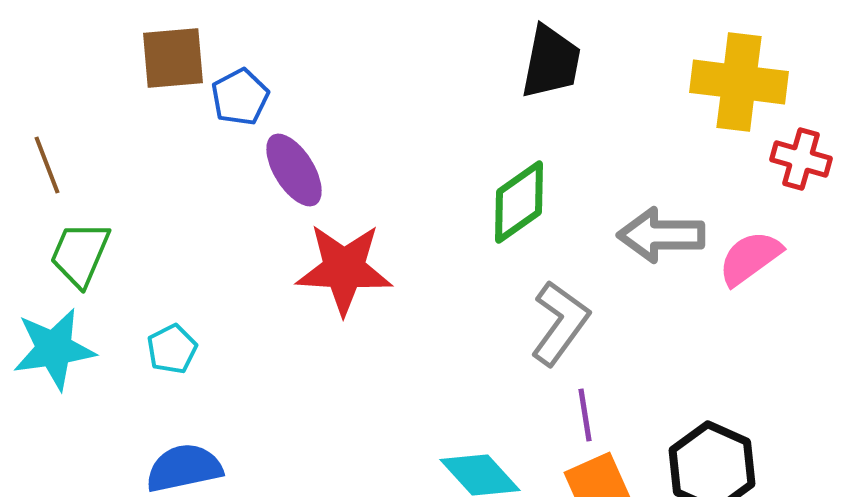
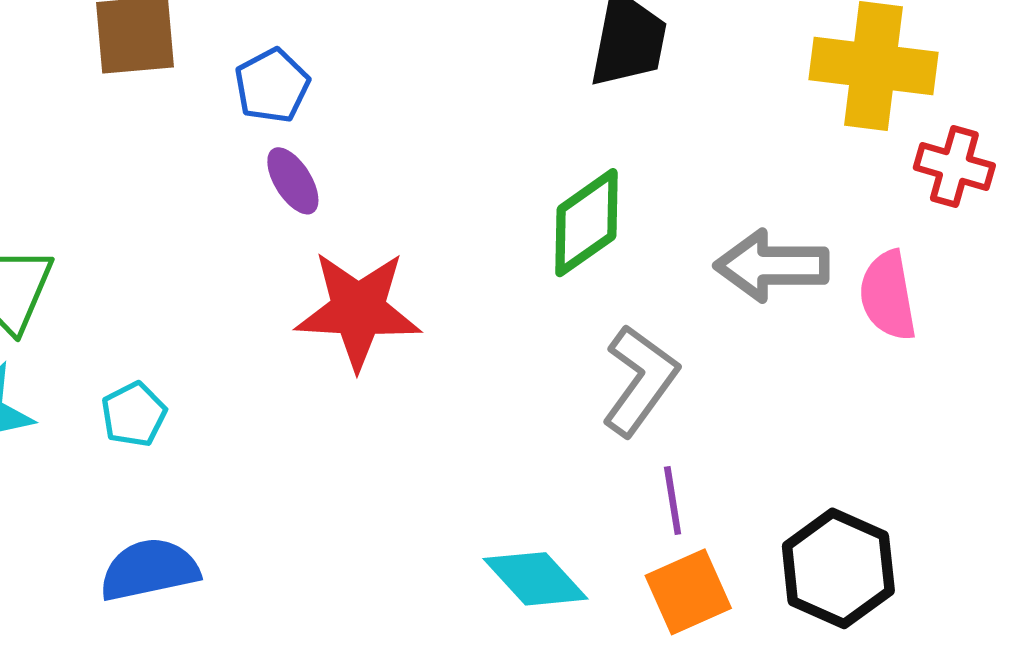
blue pentagon: (240, 97) -> (272, 86), moved
purple ellipse: (294, 170) -> (293, 181), size x0.7
pink semicircle: (750, 258) -> (888, 296), turned -64

